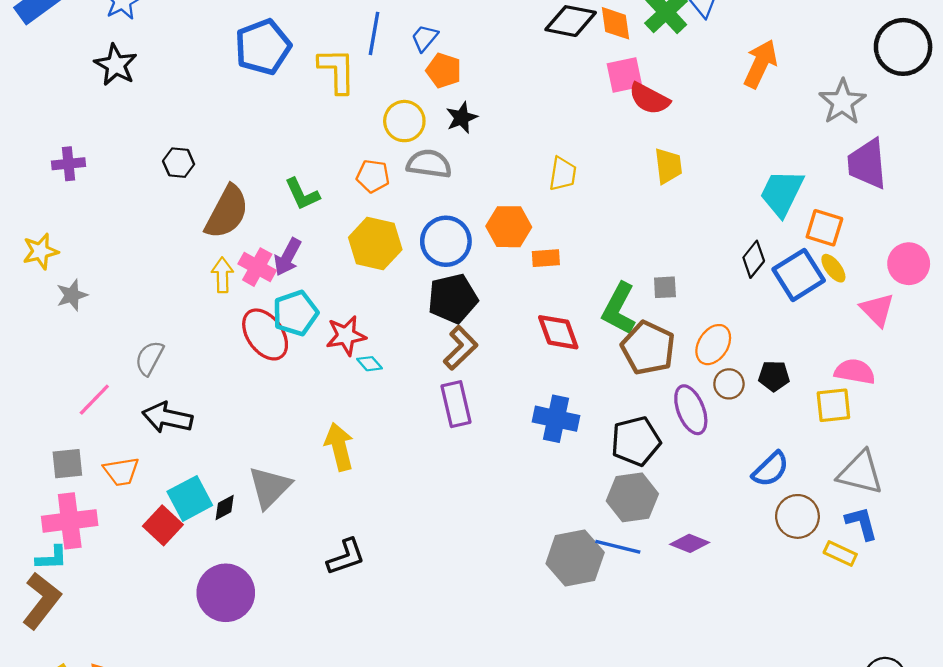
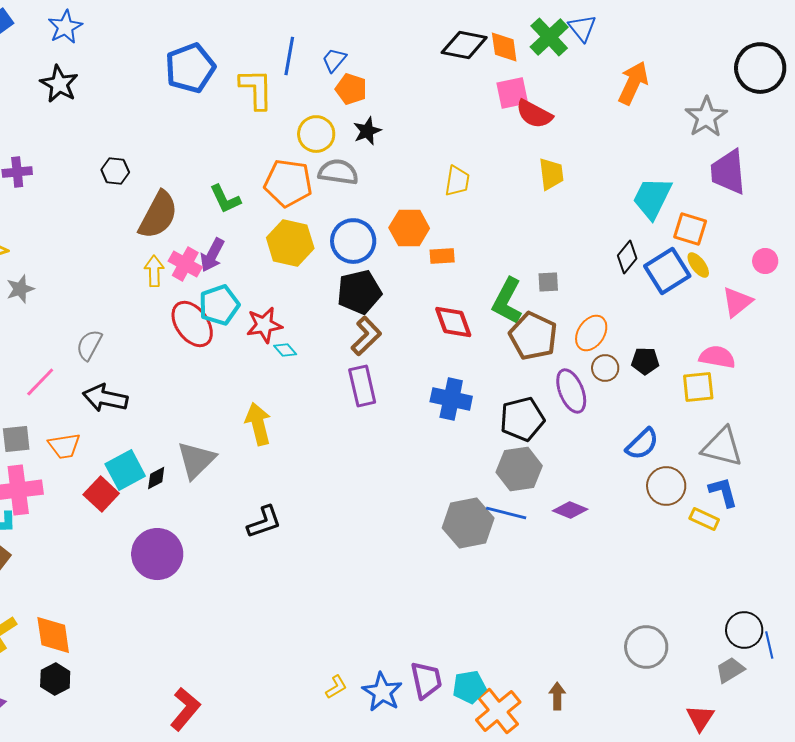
orange pentagon: (373, 176) -> (288, 183), size x1.6
pink circle: (909, 264) -> (765, 261), size x0.7
pink triangle: (877, 310) -> (737, 302), turned 36

